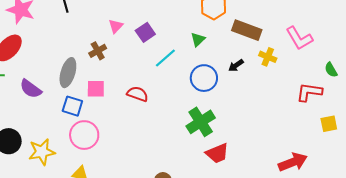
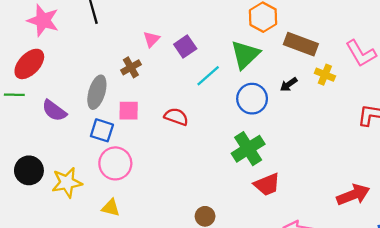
green triangle: (198, 39) -> (245, 55), size x1.8

